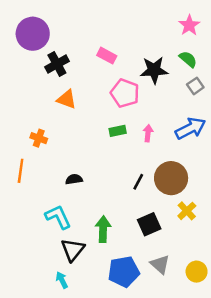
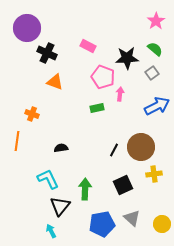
black cross: (57, 64) -> (47, 53), turned -36
gray square: (195, 86) -> (152, 73), moved
pink arrow: (148, 133) -> (120, 94), moved
yellow cross: (187, 211) -> (154, 174), turned 35

